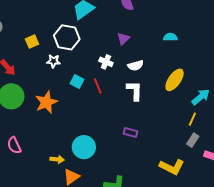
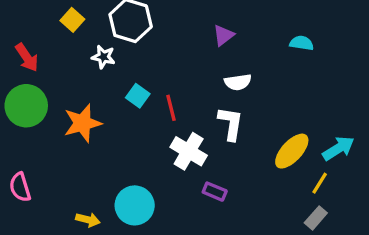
yellow square: (32, 42) -> (72, 20), turned -32
white cross: (106, 62) -> (189, 151), moved, size x1.5
yellow ellipse: (175, 80) -> (292, 151), moved

